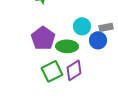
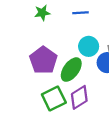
green ellipse: (67, 46) -> (71, 70), turned -55

